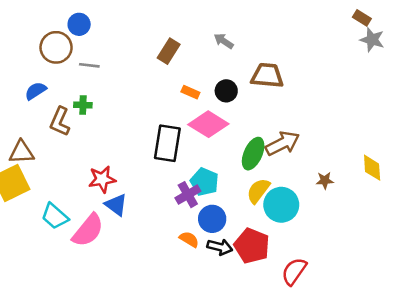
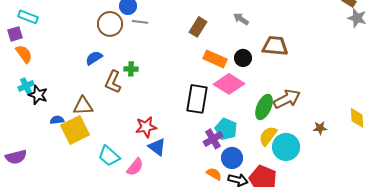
gray line: (89, 65) -> (140, 22), moved
orange rectangle: (190, 92) -> (215, 59), size x1.6
pink semicircle: (88, 230) -> (135, 167), size x0.7

